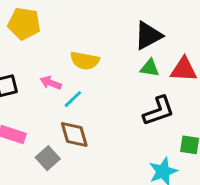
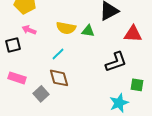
green triangle: (150, 68) -> (88, 31), moved
pink arrow: (51, 83) -> (29, 30), moved

